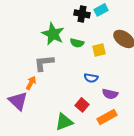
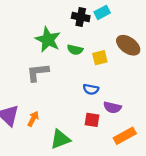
orange arrow: (31, 83) -> (33, 119), moved
red square: (82, 105) -> (92, 120), moved, turned -32
orange rectangle: (107, 117) -> (125, 136), moved

